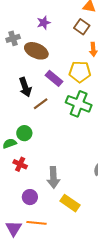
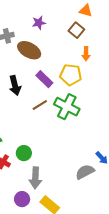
brown line: (41, 104) -> (40, 105), moved
green circle: (24, 133) -> (24, 153), moved
purple circle: (30, 197) -> (22, 199), moved

